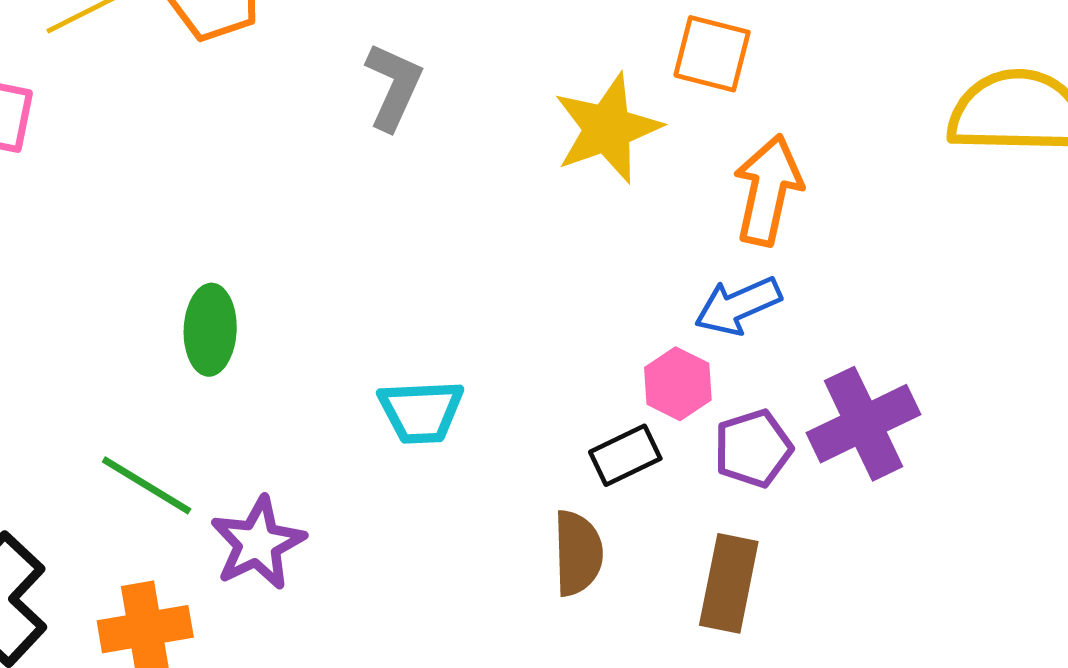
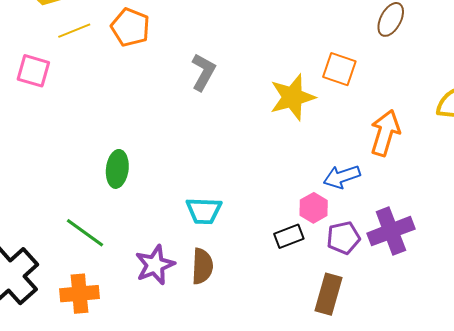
orange arrow: (768, 190) -> (385, 133), moved
purple star: (258, 543) -> (155, 265), moved
brown semicircle: (578, 553) -> (202, 266), moved

